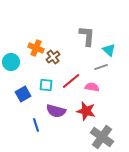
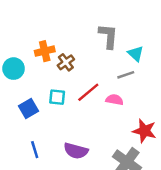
orange cross: (36, 48) -> (45, 51), turned -35
purple semicircle: (56, 111) -> (76, 151), moved
red star: (86, 111) -> (144, 131), moved
blue line: (36, 125) -> (35, 150), moved

